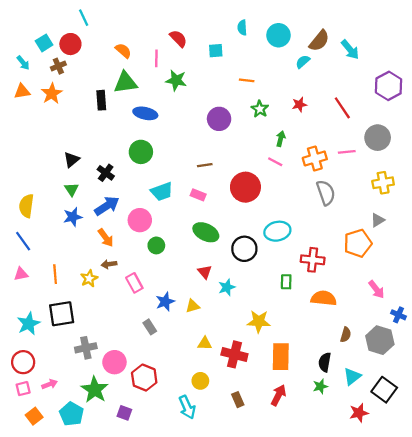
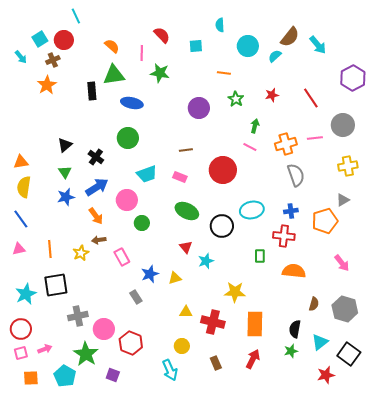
cyan circle: (278, 35) -> (248, 46), moved
orange triangle: (22, 91) -> (21, 162), moved
blue cross: (398, 315) -> (291, 211), moved, turned -32
orange square: (34, 416) -> (31, 378), turned 35

